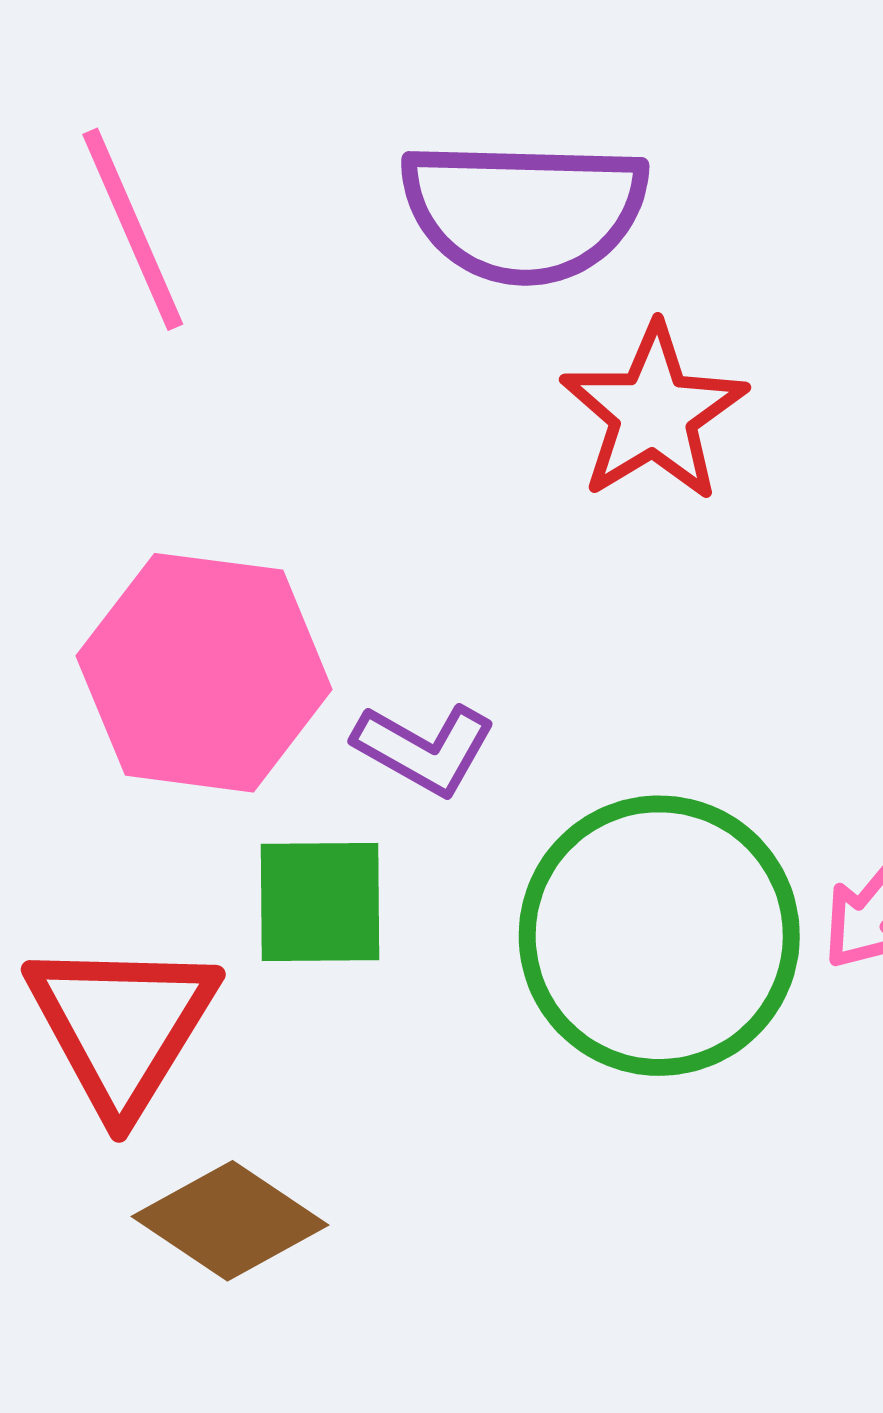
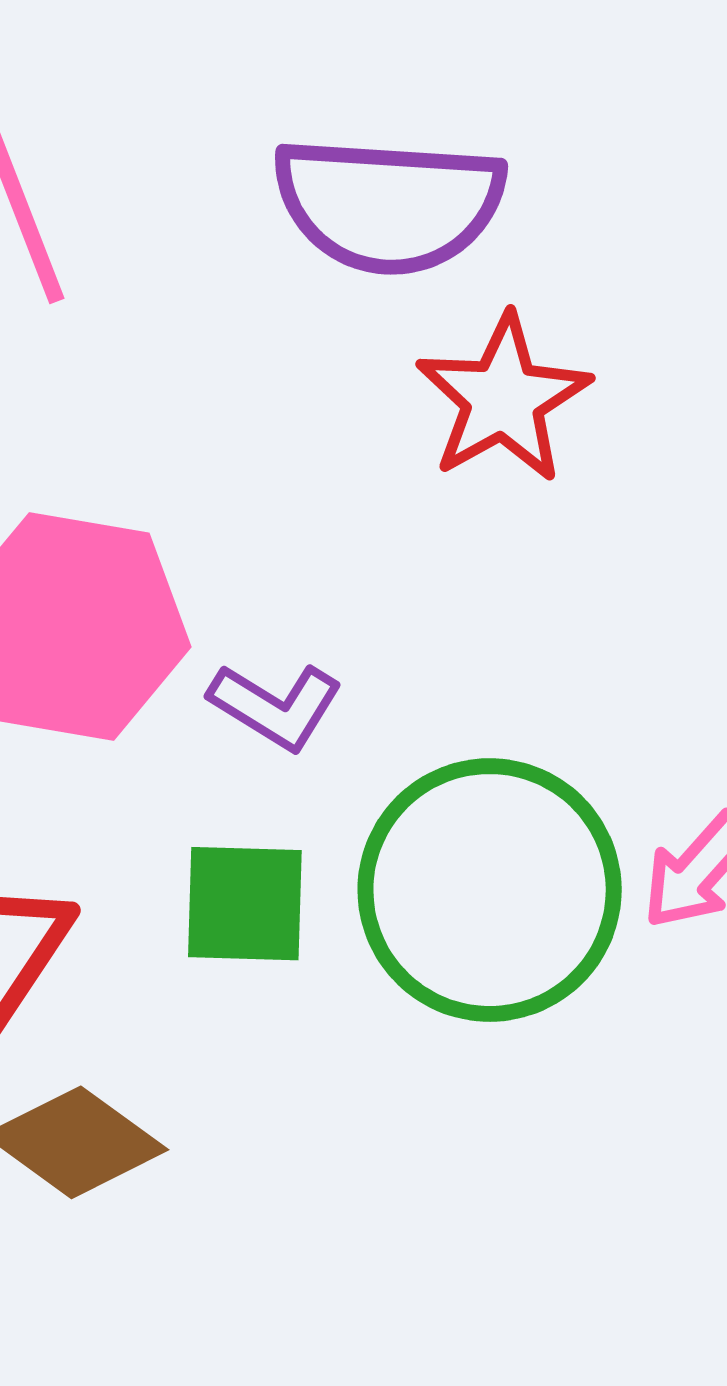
green square: (320, 902) -> (245, 904), moved

